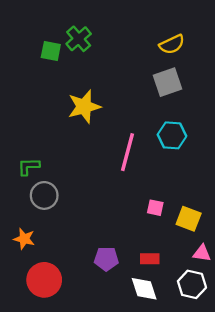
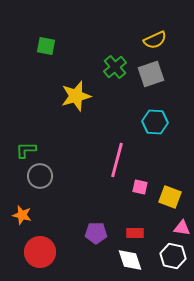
green cross: (79, 39) -> (115, 67), moved
pink line: (127, 152) -> (117, 160), moved

